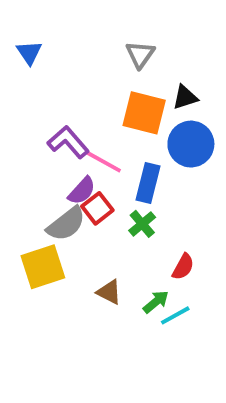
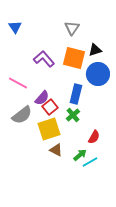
purple L-shape: (68, 142) -> (44, 59), moved
pink line: (103, 162) -> (18, 83), moved
gray semicircle: (66, 224) -> (22, 115), moved
yellow square: (43, 267) -> (49, 129), moved

